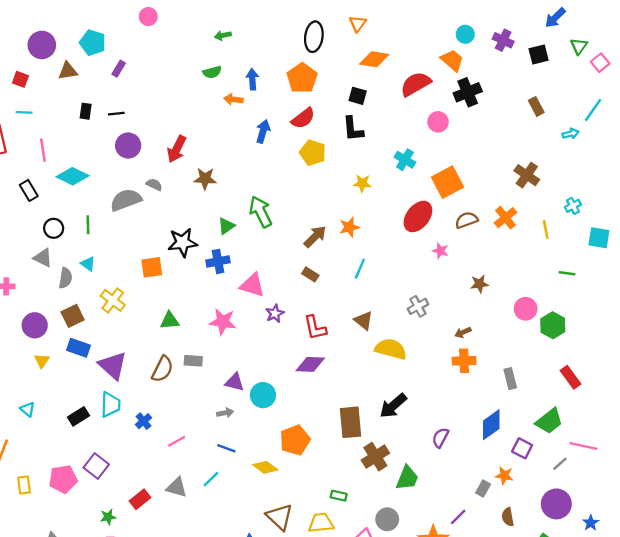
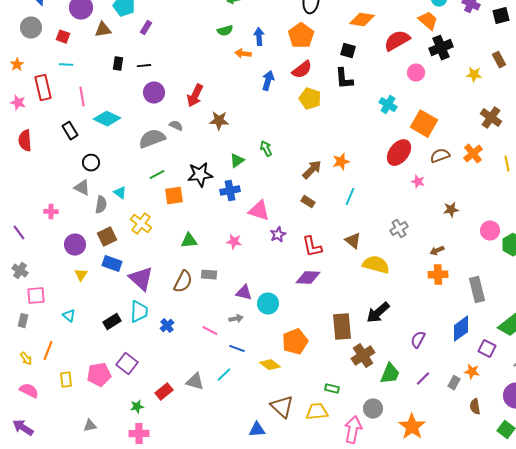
orange square: (448, 182) -> (424, 124), turned -32
yellow star: (362, 183) -> (474, 75), moved
green arrow: (261, 212) -> (266, 149), size x0.6
green line: (88, 225) -> (157, 175), moved, turned 63
pink star: (223, 322) -> (234, 242), size x0.7
gray rectangle: (510, 379) -> (477, 290), size x1.4
pink line: (177, 441) -> (210, 331), moved, turned 56
purple line: (458, 517) -> (423, 379), moved

